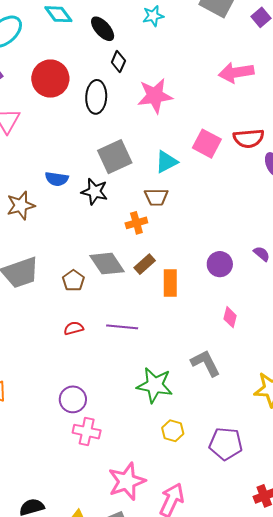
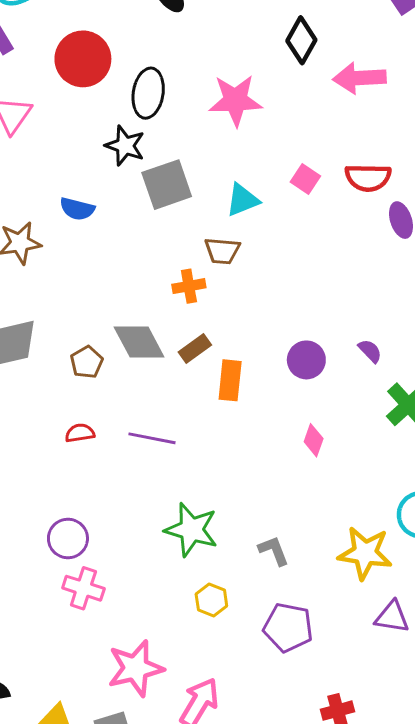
black diamond: (118, 62) -> (301, 40), moved, size x1.4
pink square: (207, 144) -> (305, 179), size x0.7
black star: (94, 192) -> (125, 146), moved
gray L-shape: (206, 363) -> (274, 551), moved, size x0.7

